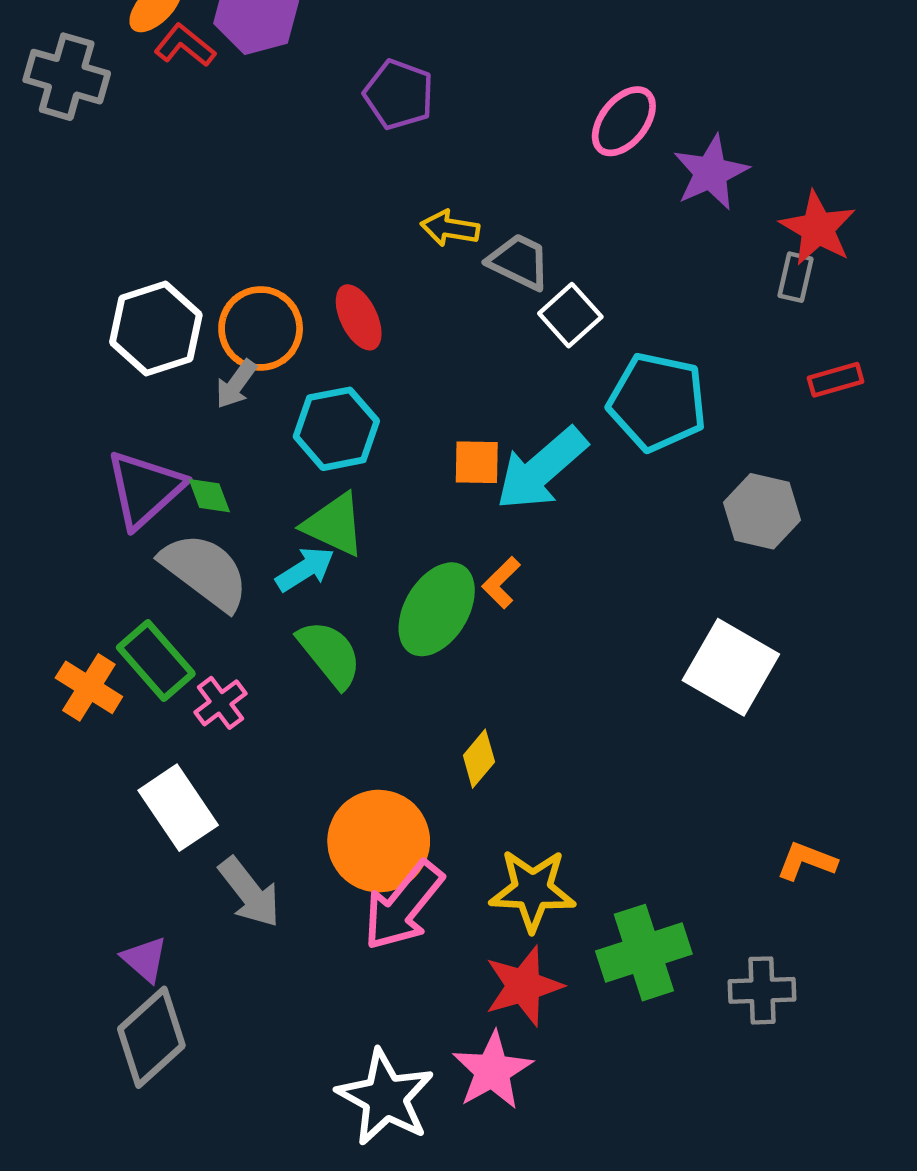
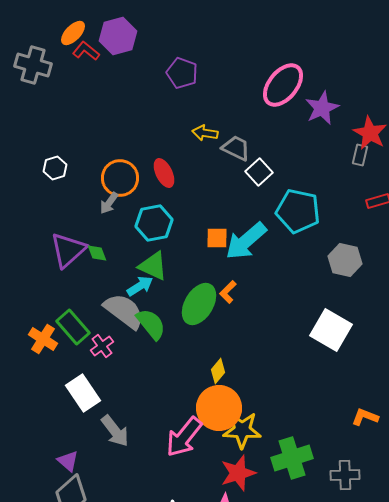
pink ellipse: (624, 121) -> (283, 85), size x1.4
white hexagon: (156, 328) -> (55, 168), moved, size x0.6
gray semicircle: (205, 571) -> (124, 311), moved
orange circle: (379, 841) -> (219, 408), moved

